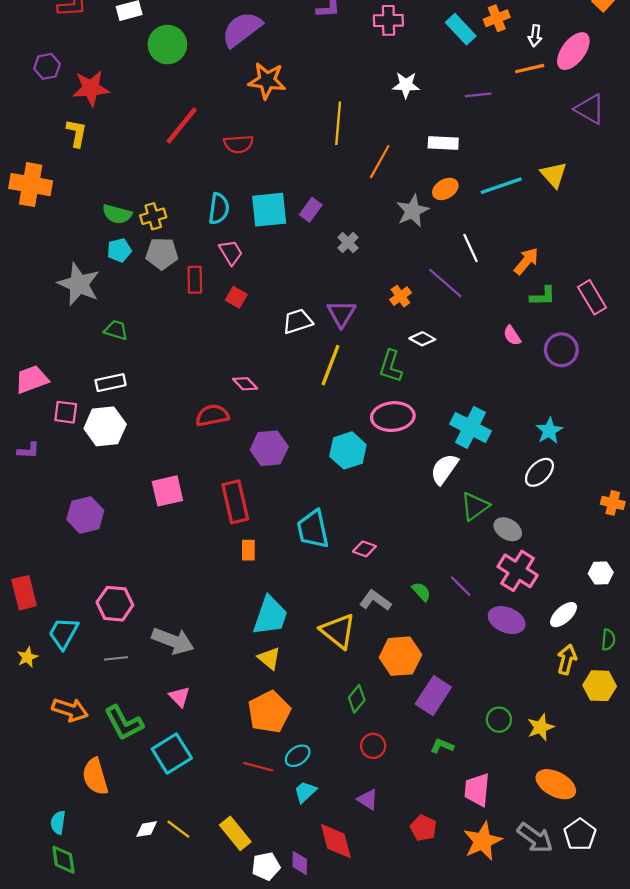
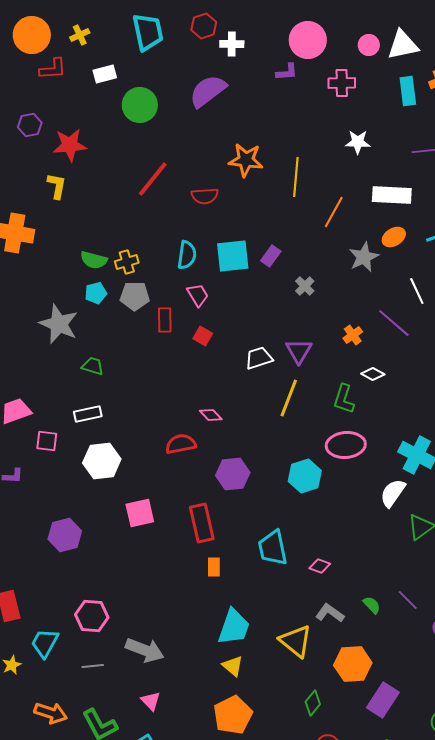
cyan rectangle: (461, 29) -> (408, 91), turned 36
orange star: (267, 81) -> (246, 160), moved
white rectangle: (443, 143) -> (392, 195), size x1.4
white hexagon: (105, 426) -> (102, 461), moved

